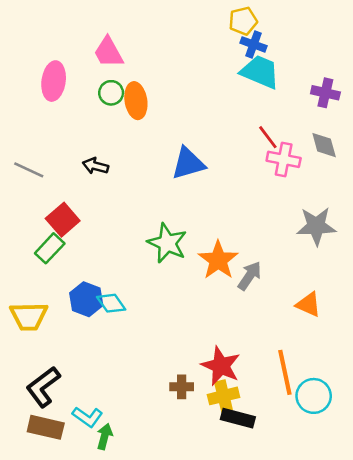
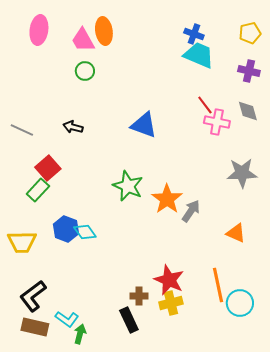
yellow pentagon: (243, 21) -> (250, 33), moved
pink ellipse: (54, 81) -> (39, 30), moved
orange ellipse: (136, 101) -> (104, 31), moved
blue triangle: (188, 163) -> (144, 125), turned 36
black rectangle: (238, 418) -> (129, 320), moved, turned 50

